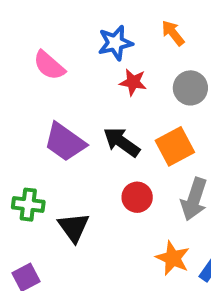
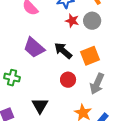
gray circle: (190, 88) -> (92, 21), moved
black triangle: (74, 227) -> (40, 106), moved

